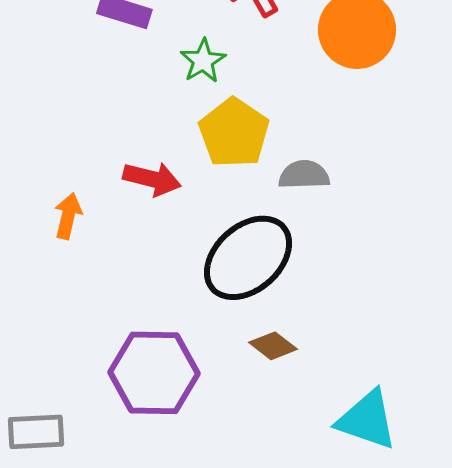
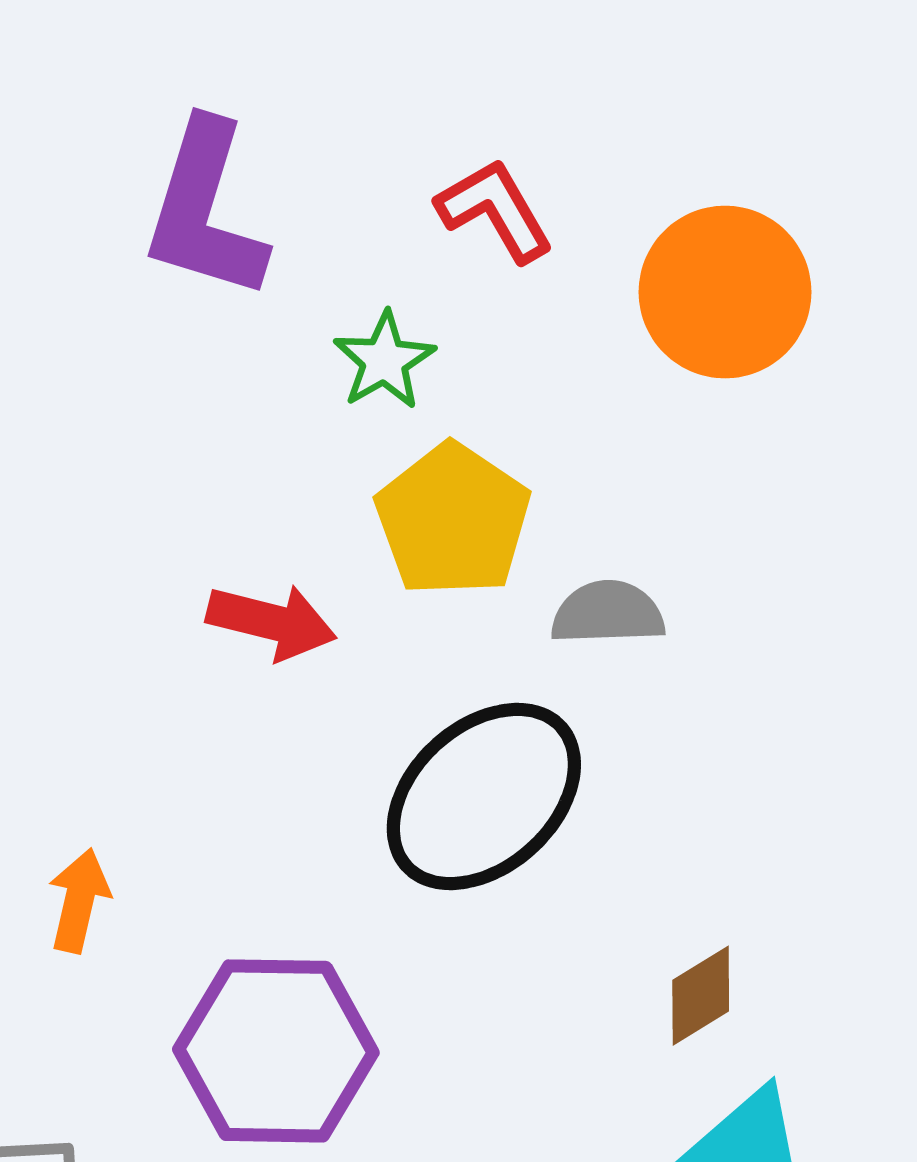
orange arrow: (68, 216) -> (79, 900), moved
brown diamond: (273, 346) -> (701, 996), moved, turned -69

